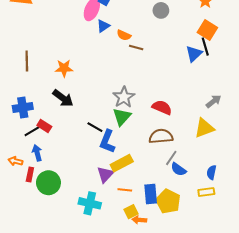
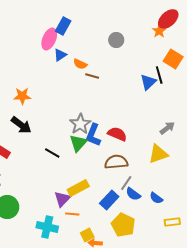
orange square: (207, 30) -> (173, 59), moved
blue L-shape: (107, 141) -> (93, 135), moved
blue semicircle: (211, 172) -> (156, 198), moved, turned -64
orange line: (125, 190) -> (72, 214), moved
yellow rectangle: (206, 192) -> (172, 222), moved
blue rectangle: (151, 194) -> (109, 200), moved, turned 48

